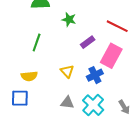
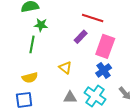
green star: (69, 19) -> (41, 25), moved
red line: (117, 26) -> (93, 18), moved
blue cross: (95, 75) -> (104, 70), moved

